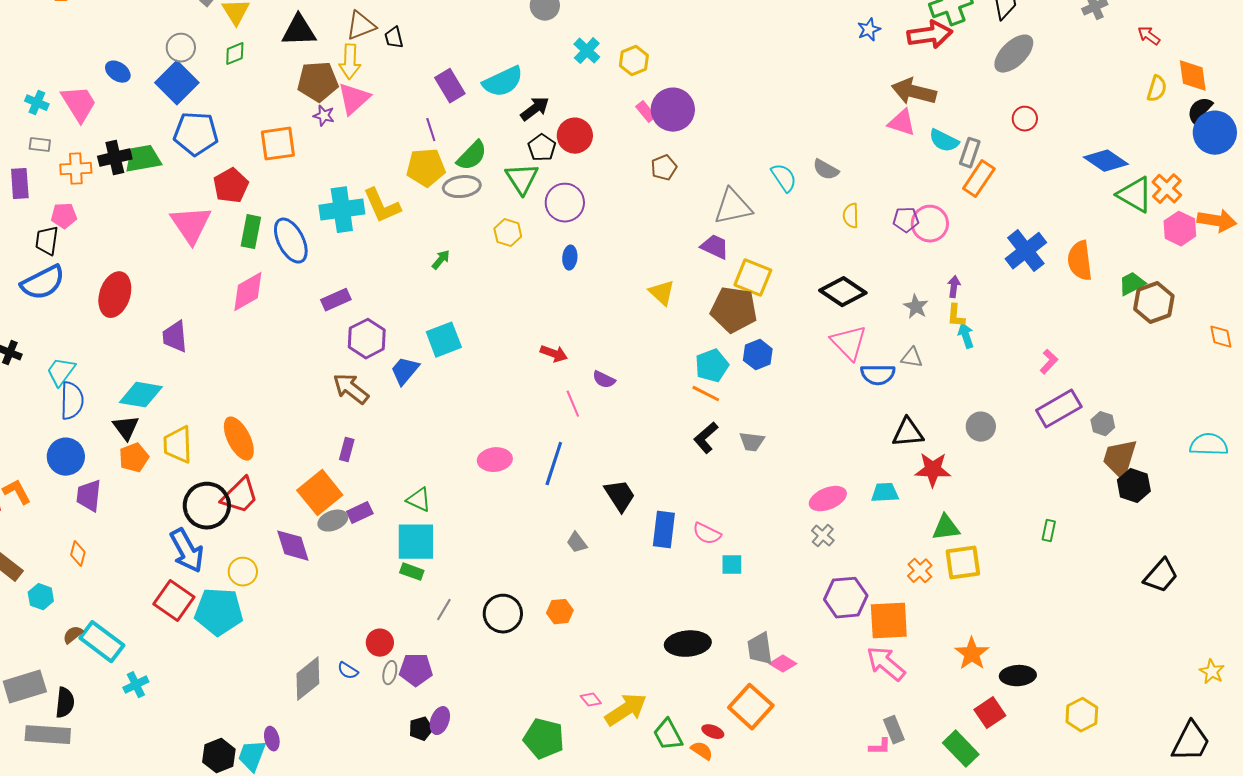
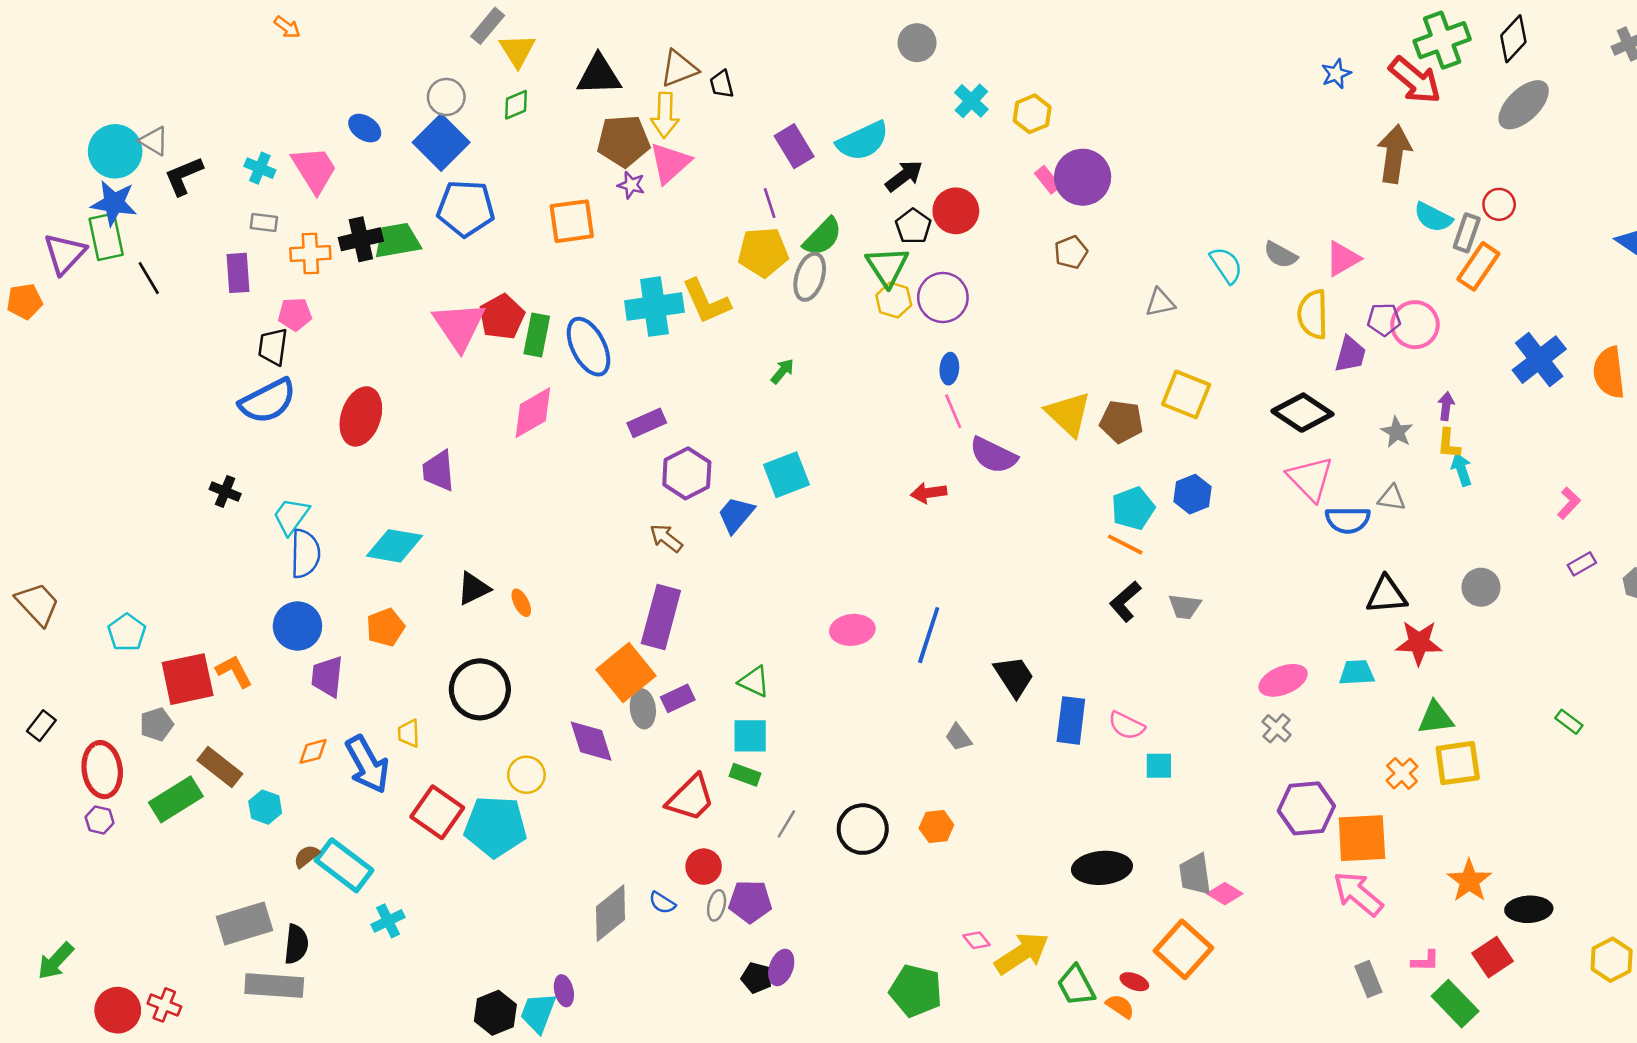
red arrow: (930, 35) -> (1415, 80), turned 48
brown arrow: (914, 92) -> (1394, 154), turned 84
red circle: (1025, 119) -> (1499, 204), moved
pink triangle: (902, 123) -> (1343, 259), moved, turned -48
red pentagon: (231, 186) -> (502, 317), moved
gray ellipse: (462, 187) -> (810, 277), turned -66
gray triangle: (733, 207) -> (1160, 303), size x0.6
yellow semicircle: (851, 216) -> (1313, 314), size x1.5
yellow hexagon: (508, 233) -> (894, 300), moved
purple trapezoid: (715, 247) -> (1350, 354), moved, turned 80
yellow triangle: (662, 293) -> (1068, 414), size x1.4
brown pentagon: (734, 310) -> (1121, 422), moved, size x0.7
red arrow: (554, 354) -> (929, 493), turned 152
purple semicircle: (604, 380) -> (993, 455), moved, size x1.6
brown arrow: (351, 389) -> (666, 538), size x0.7
pink line: (573, 404) -> (953, 411), moved
purple rectangle: (1059, 409) -> (1582, 564), size x0.5
black triangle: (126, 428) -> (473, 588), moved, turned 40
orange ellipse: (239, 439) -> (521, 603), size x0.5
yellow trapezoid: (178, 445) -> (409, 733), moved, size x0.6
purple rectangle: (347, 450) -> (661, 617), size x2.0
red trapezoid: (240, 496) -> (691, 798), moved
gray ellipse: (333, 521) -> (643, 709), turned -76
green rectangle: (1049, 531) -> (1569, 722), turned -65
cyan square: (416, 542) -> (750, 736), size x0.7
blue arrow: (187, 551) -> (367, 764), moved
orange diamond: (78, 554) -> (313, 751), turned 60
black pentagon: (421, 729) -> (757, 978), turned 30
pink L-shape: (880, 747) -> (1425, 961), moved

